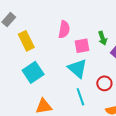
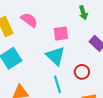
pink semicircle: (64, 29) -> (29, 20), moved, turned -66
green arrow: (103, 38) -> (83, 13), moved

